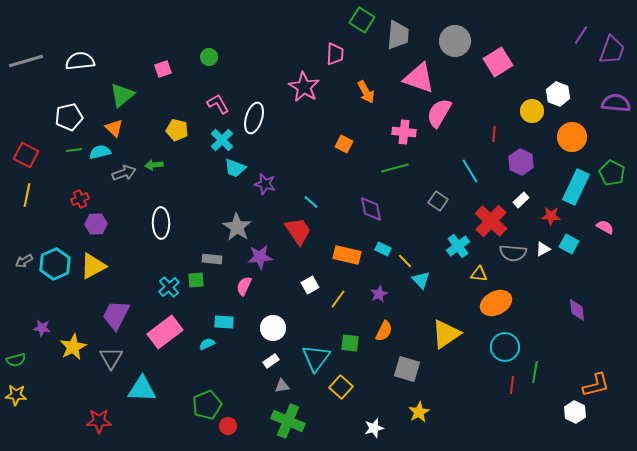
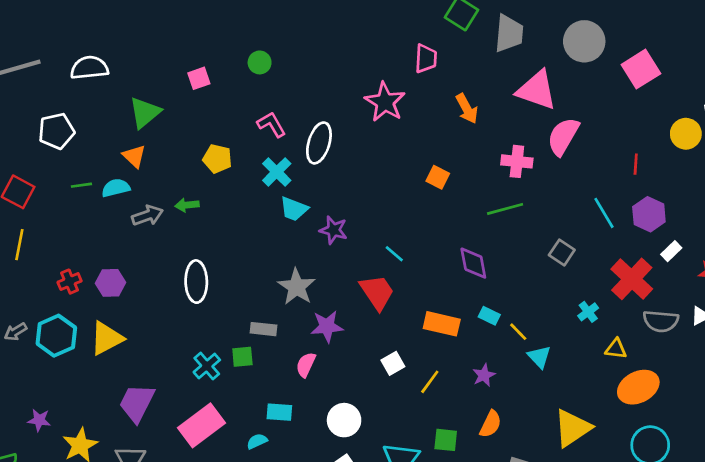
white pentagon: (69, 117) -> (56, 131), moved
purple hexagon: (521, 162) -> (649, 214), moved
red cross: (80, 199) -> (70, 282), moved
cyan cross: (458, 246) -> (588, 312), size x0.7

